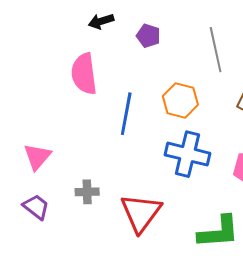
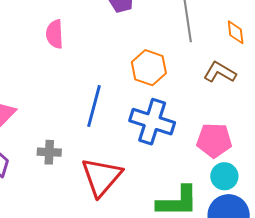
pink semicircle: (84, 74) -> (55, 34), size x0.7
blue line: (126, 114) -> (94, 106), moved

